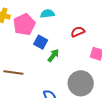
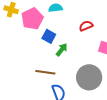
brown line: (13, 73) -> (45, 72), moved

